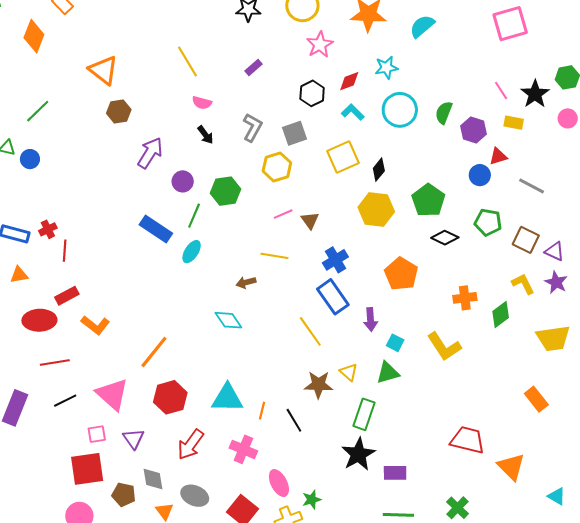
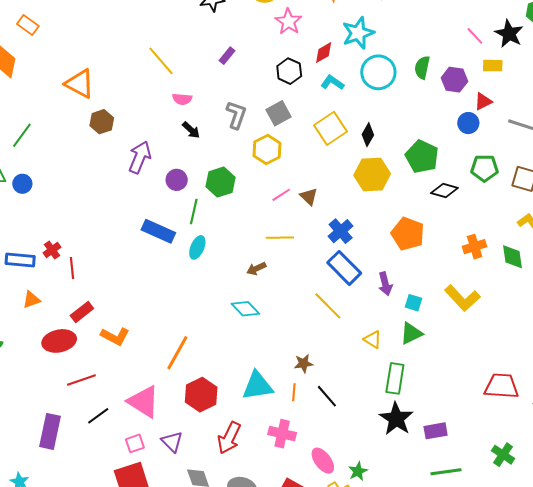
cyan star: (386, 68) -> (358, 33), size x1.4
green diamond: (501, 314) -> (513, 257), turned -52
brown star: (318, 385) -> (304, 363), moved, size x0.7

